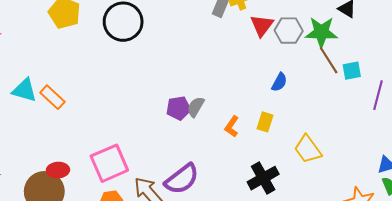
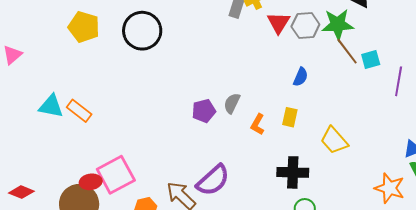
gray semicircle: (196, 107) -> (232, 103), moved
pink square: (109, 163) -> (116, 175), moved
black cross: (263, 178) -> (293, 172), turned 36

